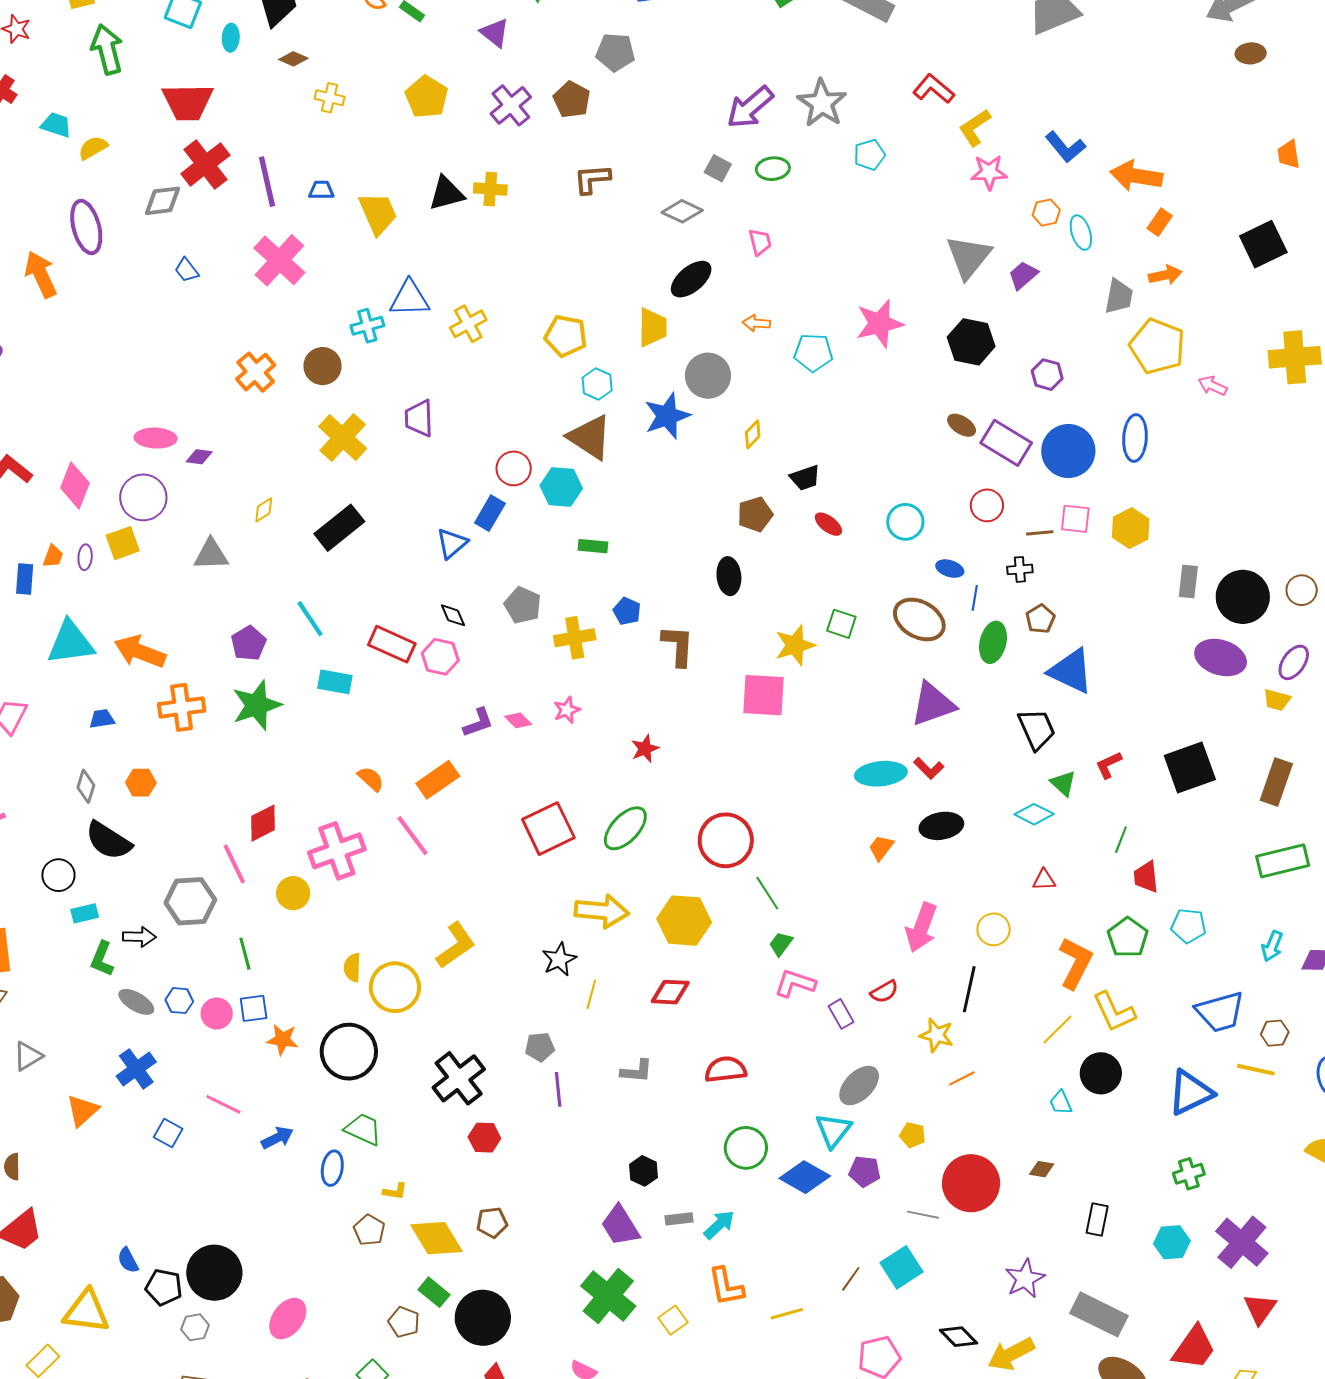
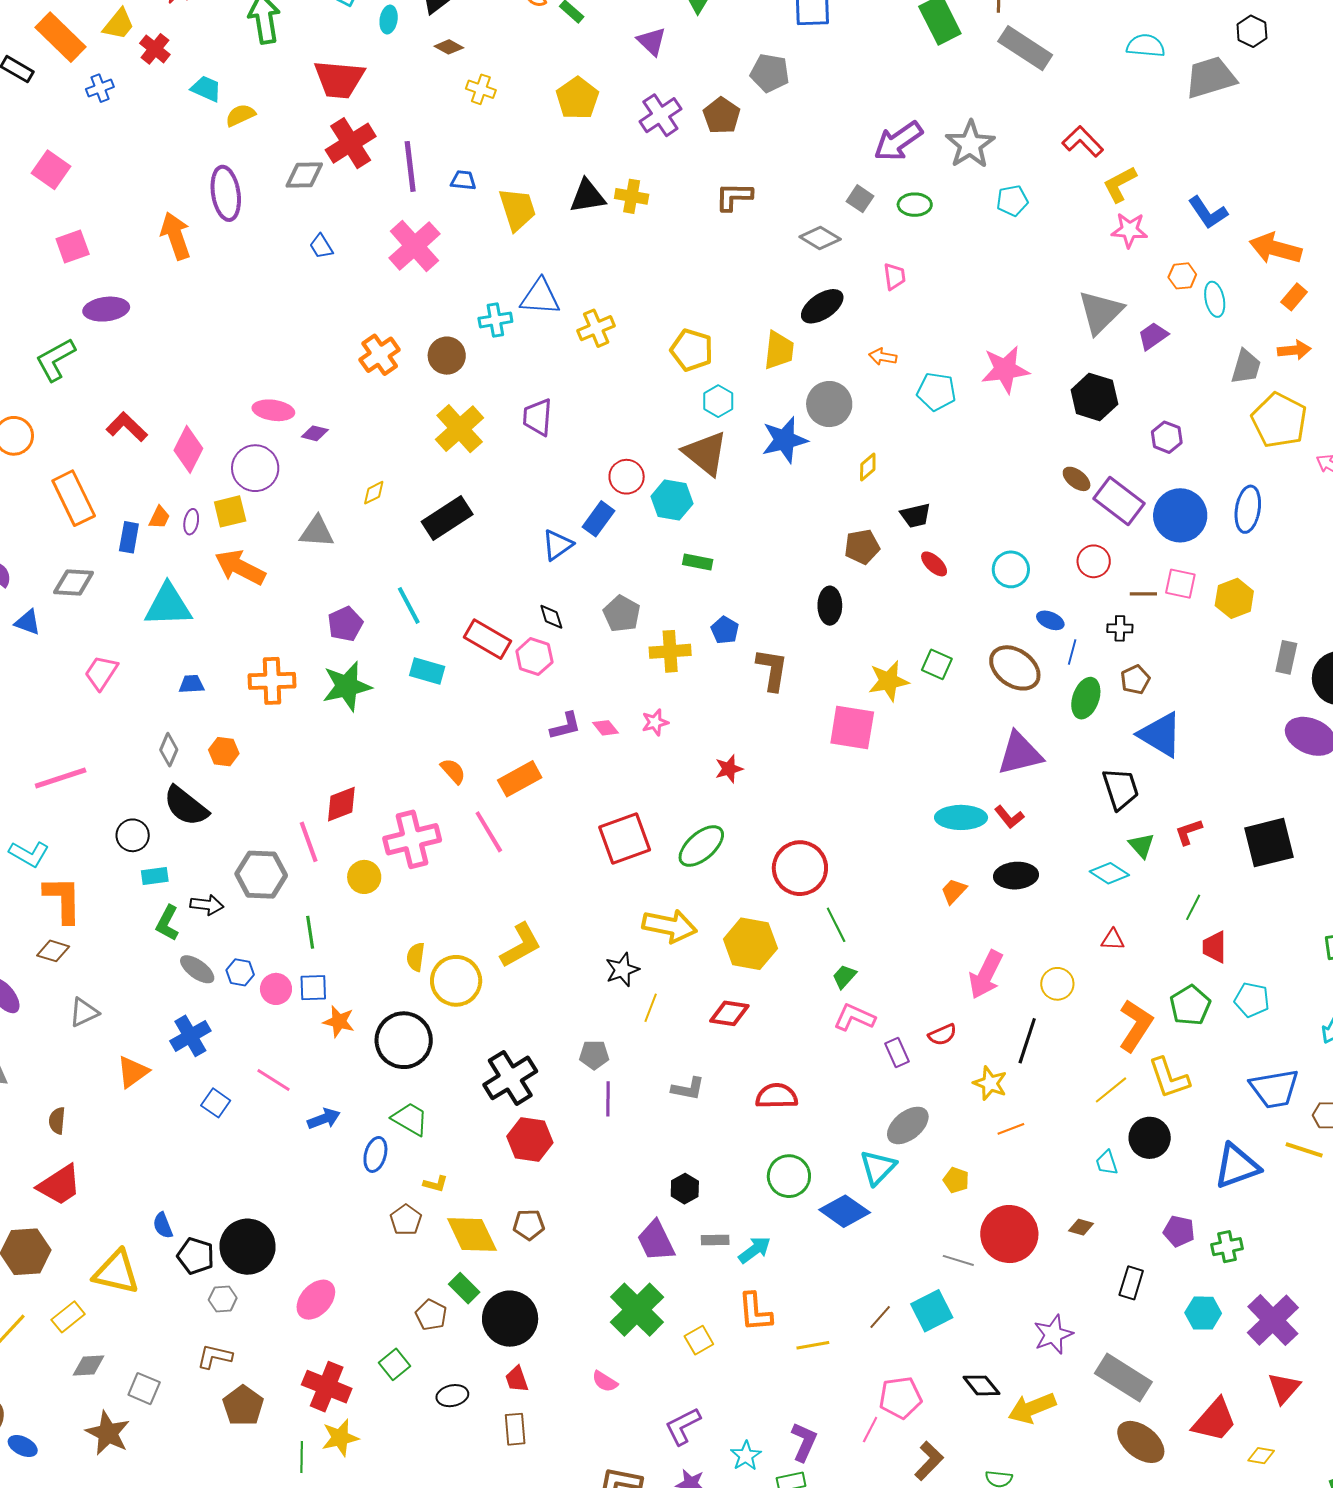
orange arrow: (140, 652) -> (240, 567), moved
red hexagon: (484, 1138) -> (530, 1139), size x1.4
purple pentagon: (865, 1171) -> (1179, 1231), moved

